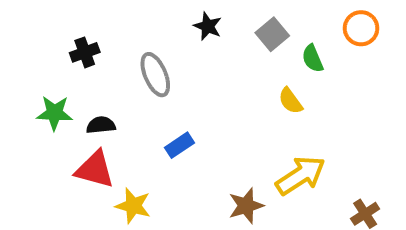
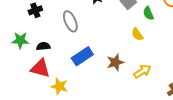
blue rectangle: (180, 145) -> (82, 56), size x1.5
yellow arrow: (301, 175) -> (142, 71), size x0.7
brown star: (246, 206) -> (115, 62), moved

